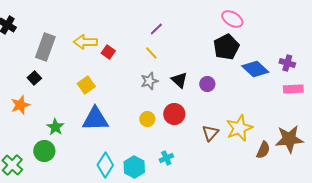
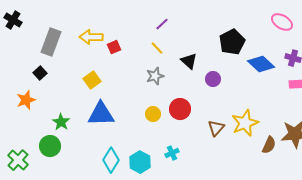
pink ellipse: (232, 19) -> (282, 22), moved
red square: (108, 52) -> (114, 47), turned 32
black triangle: (179, 80) -> (189, 61), moved

